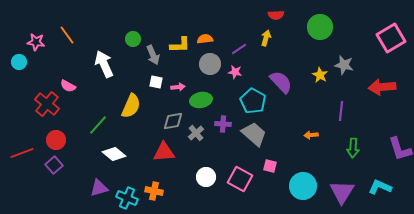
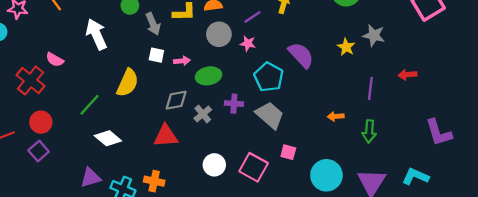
red arrow: (382, 87) -> (407, 75), moved, size x0.6
green arrow: (353, 148) -> (369, 131), moved

